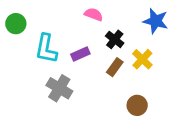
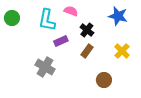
cyan L-shape: (46, 49) -> (47, 20), moved
yellow cross: (142, 59) -> (122, 51), moved

